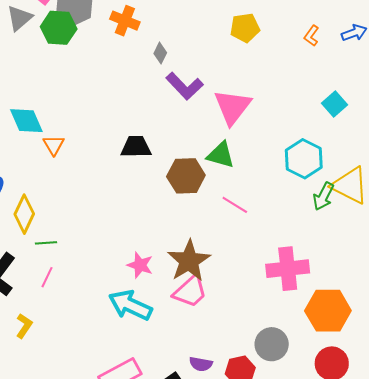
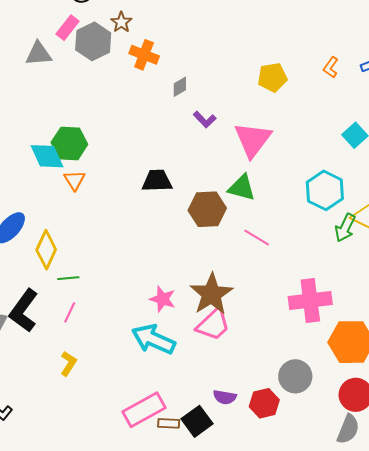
gray triangle: (19, 18) -> (39, 54), turned 36
green hexagon: (59, 28) -> (69, 143), moved
yellow pentagon: (245, 28) -> (272, 77), moved
gray diamond: (160, 53) -> (180, 87), turned 35
purple L-shape: (185, 86) -> (205, 119), size x0.6
yellow L-shape: (24, 326) -> (68, 364), moved

